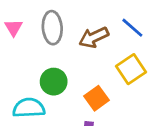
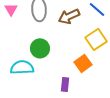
orange square: (96, 98) -> (83, 63), moved

